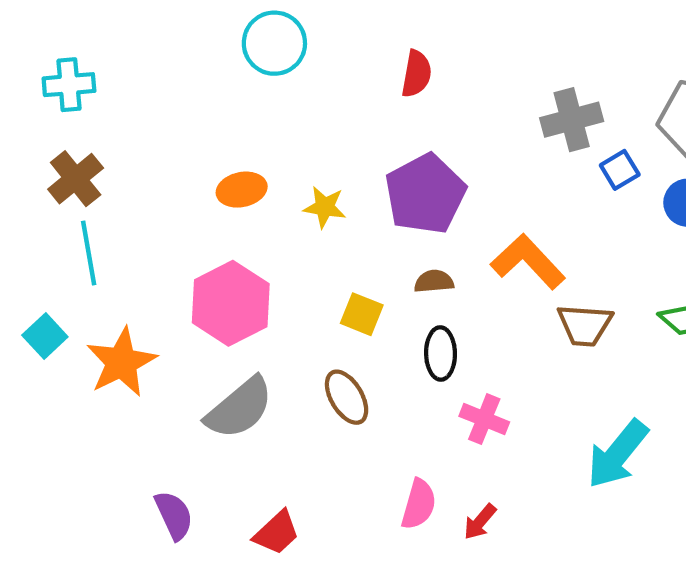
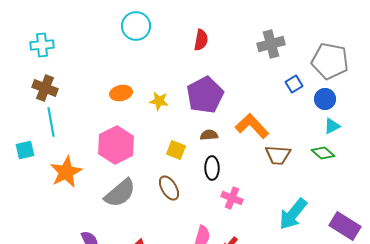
gray cross: (572, 120) -> (271, 44), moved
brown cross: (76, 179) -> (45, 88), turned -30
cyan square: (45, 336) -> (25, 150), moved, turned 30

